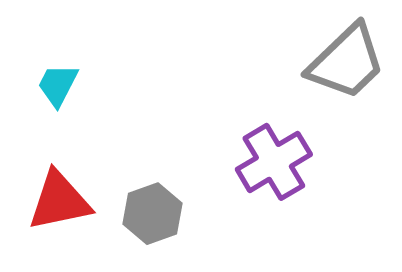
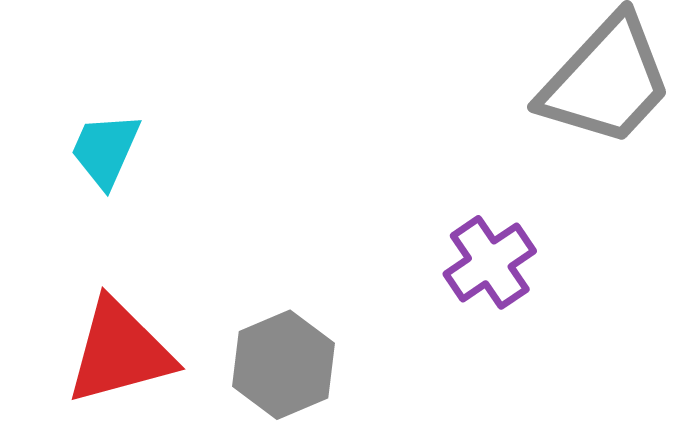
purple cross: (274, 162) -> (490, 262), size x0.7

